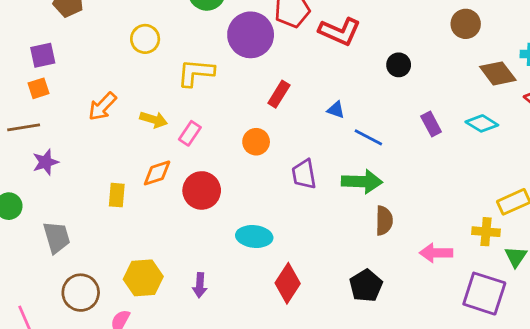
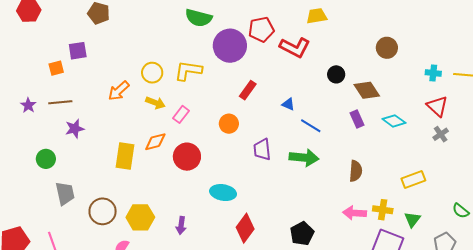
yellow circle: (145, 39) -> (152, 73), moved
brown diamond: (498, 73) -> (367, 90), moved
orange square: (39, 88) -> (56, 68), moved
yellow rectangle: (117, 195) -> (125, 156), size x1.5
brown semicircle: (384, 221) -> (356, 171), moved
yellow cross: (486, 232) -> (383, 210), moved
gray trapezoid: (57, 237) -> (65, 193), moved
brown circle: (81, 293) -> (103, 211), moved

